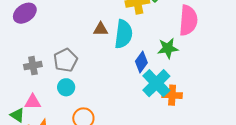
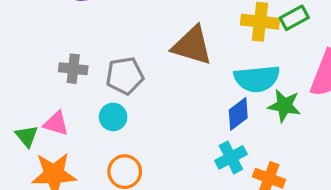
brown triangle: (101, 29) -> (192, 45), size x1.8
cyan semicircle: (124, 34) -> (257, 79), moved, turned 60
cyan cross: (156, 83) -> (231, 157), moved, size x0.7

